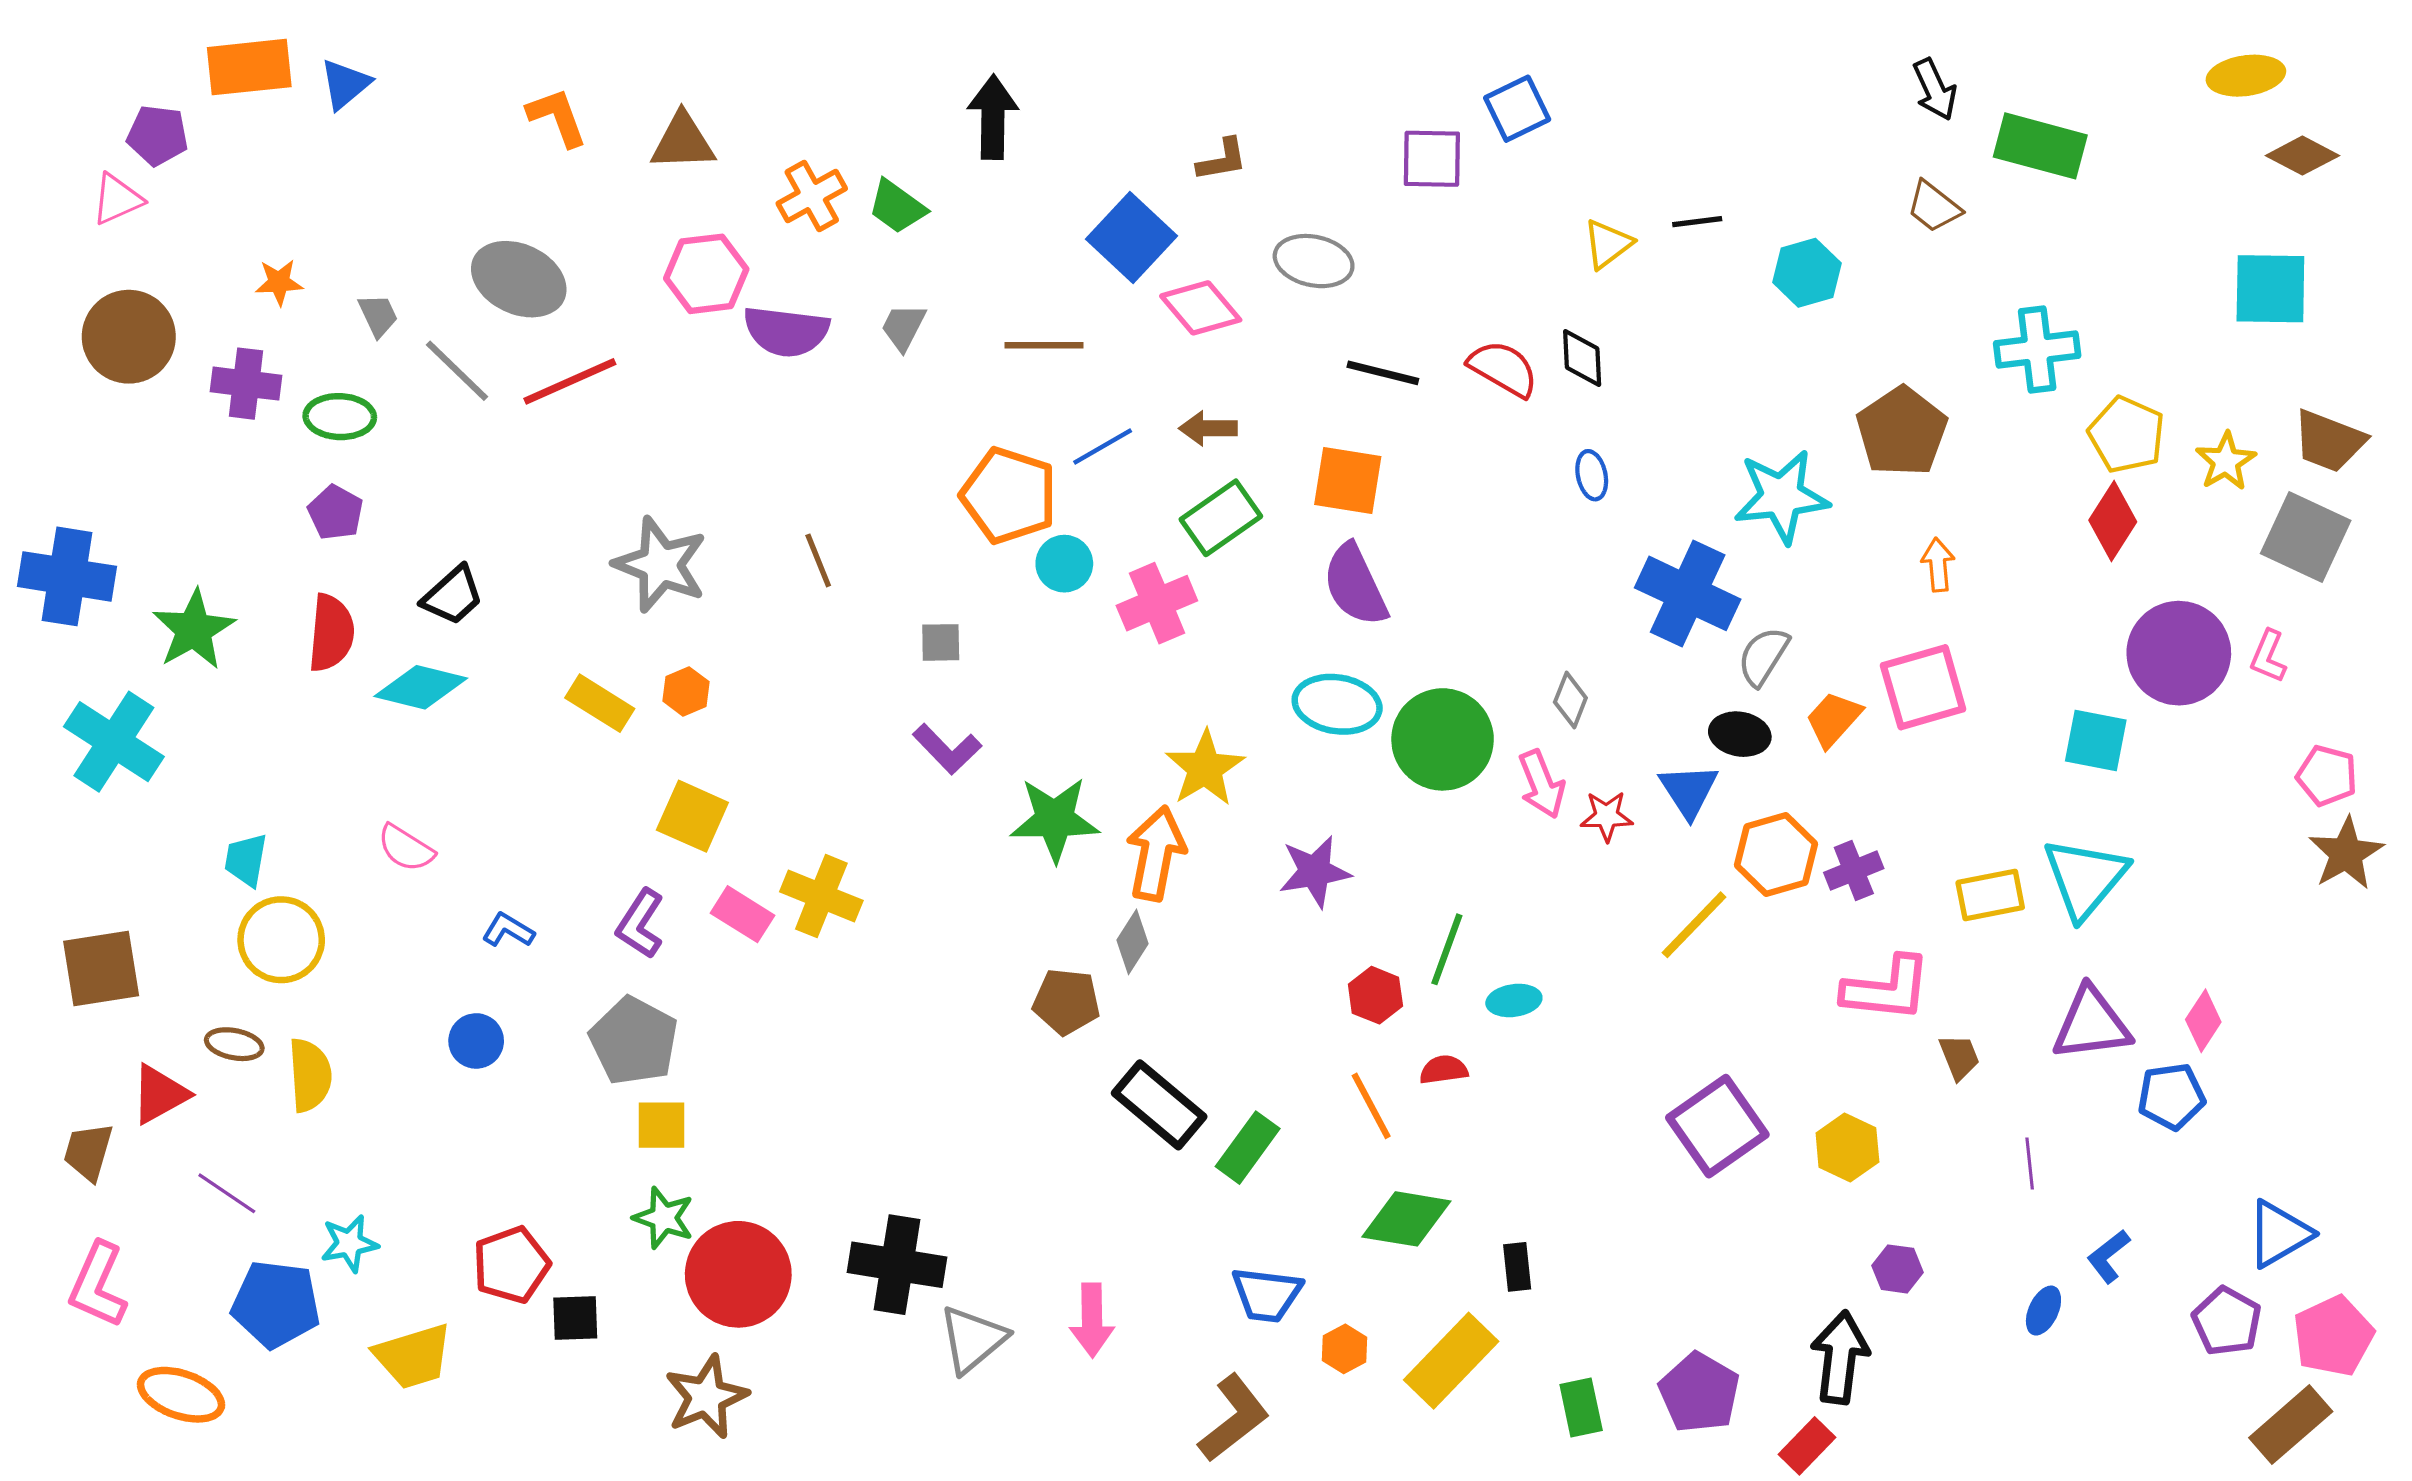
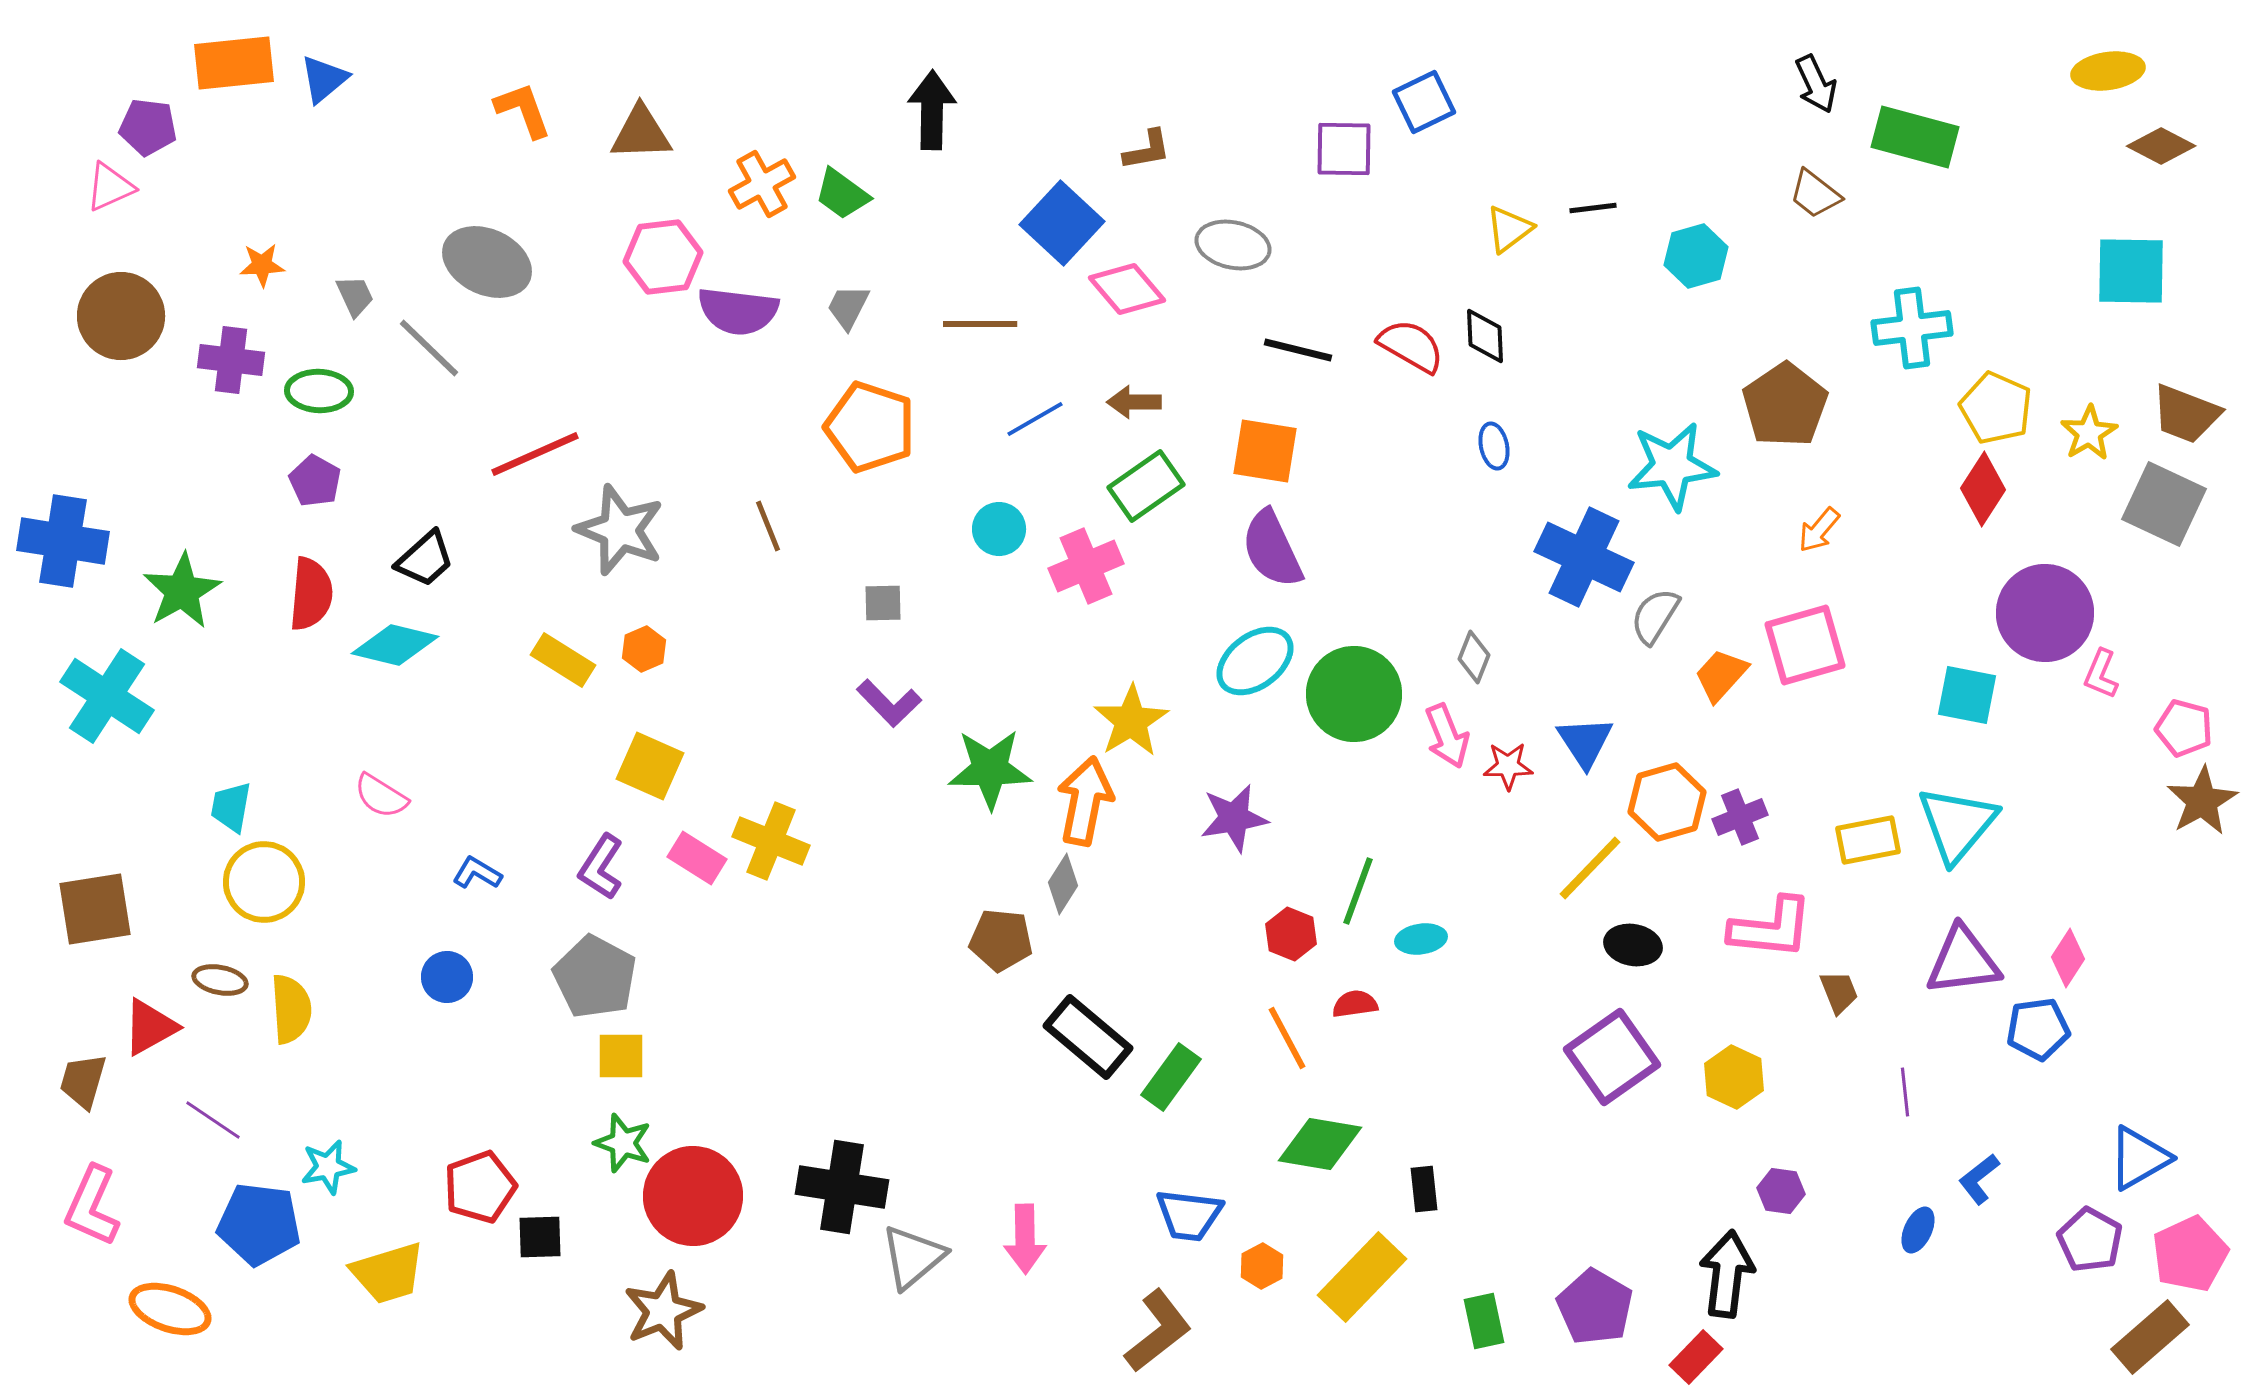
red line: (570, 381) -> (535, 454), moved
orange pentagon: (1009, 495) -> (870, 427), moved
orange arrow: (1938, 565) -> (1819, 530), turned -135
pink L-shape: (2268, 656) -> (2101, 674), moved
cyan ellipse: (1337, 704) -> (1255, 661), turned -46
black ellipse: (1740, 734) -> (1633, 945), moved

